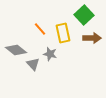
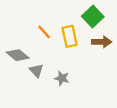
gray star: (50, 54) -> (62, 78), moved

